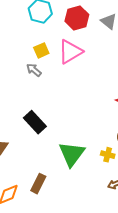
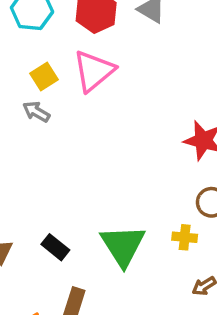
black rectangle: (35, 122) -> (55, 247), moved, size x0.7

